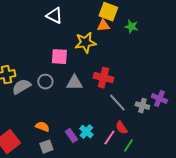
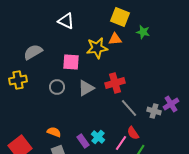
orange triangle: (103, 26) -> (115, 39), moved
red cross: (103, 78) -> (115, 83), turned -30
gray triangle: (74, 83) -> (86, 88), turned -30
gray semicircle: (21, 87) -> (33, 52), moved
purple cross: (159, 99) -> (171, 104), turned 35

